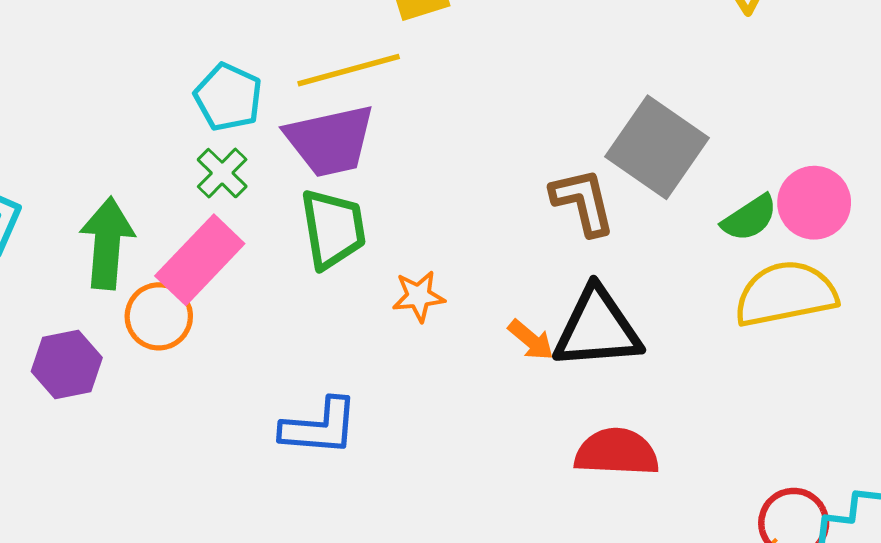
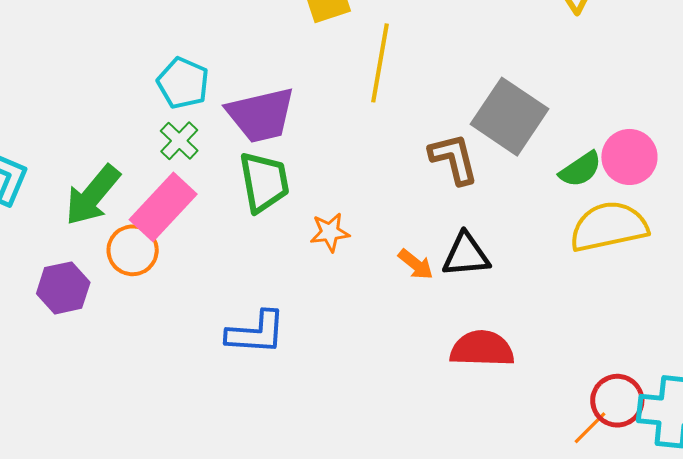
yellow line: (349, 70) -> (380, 63), moved, turned -64
green arrow: (107, 243) -> (93, 195), turned -144
black triangle: (597, 329) -> (466, 255), size x0.7

